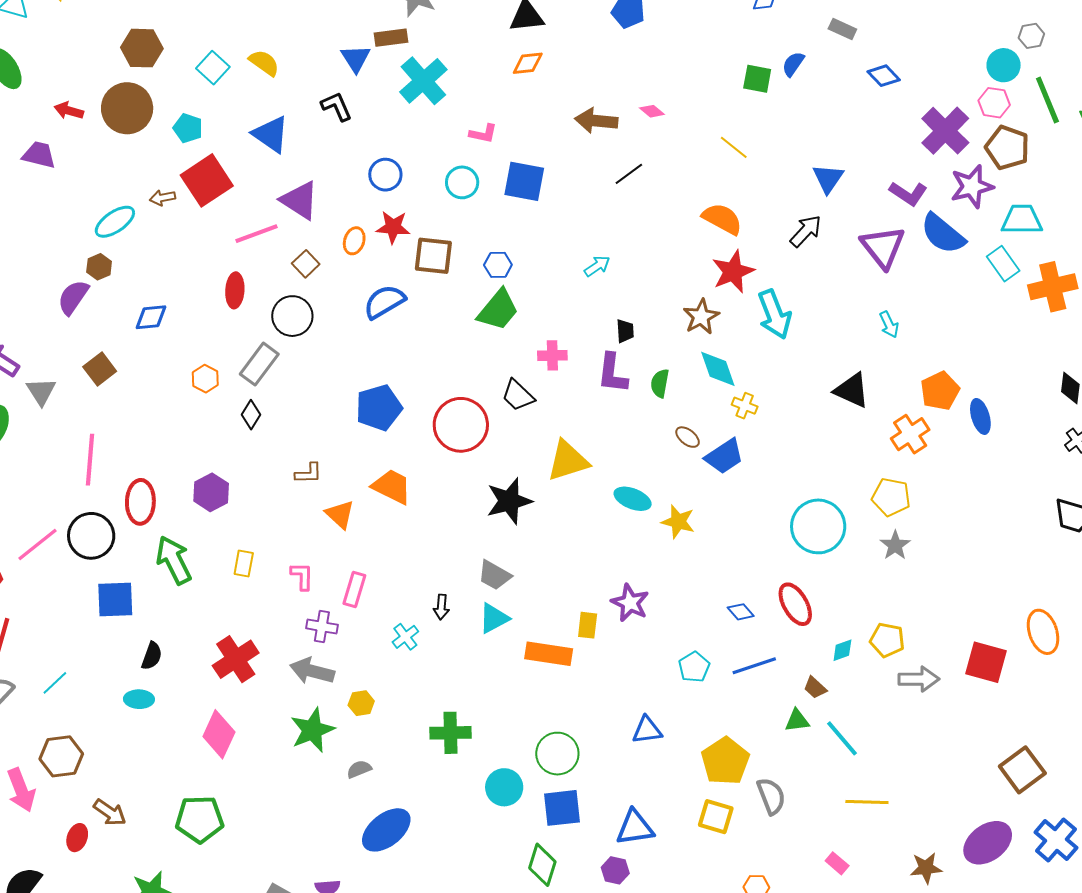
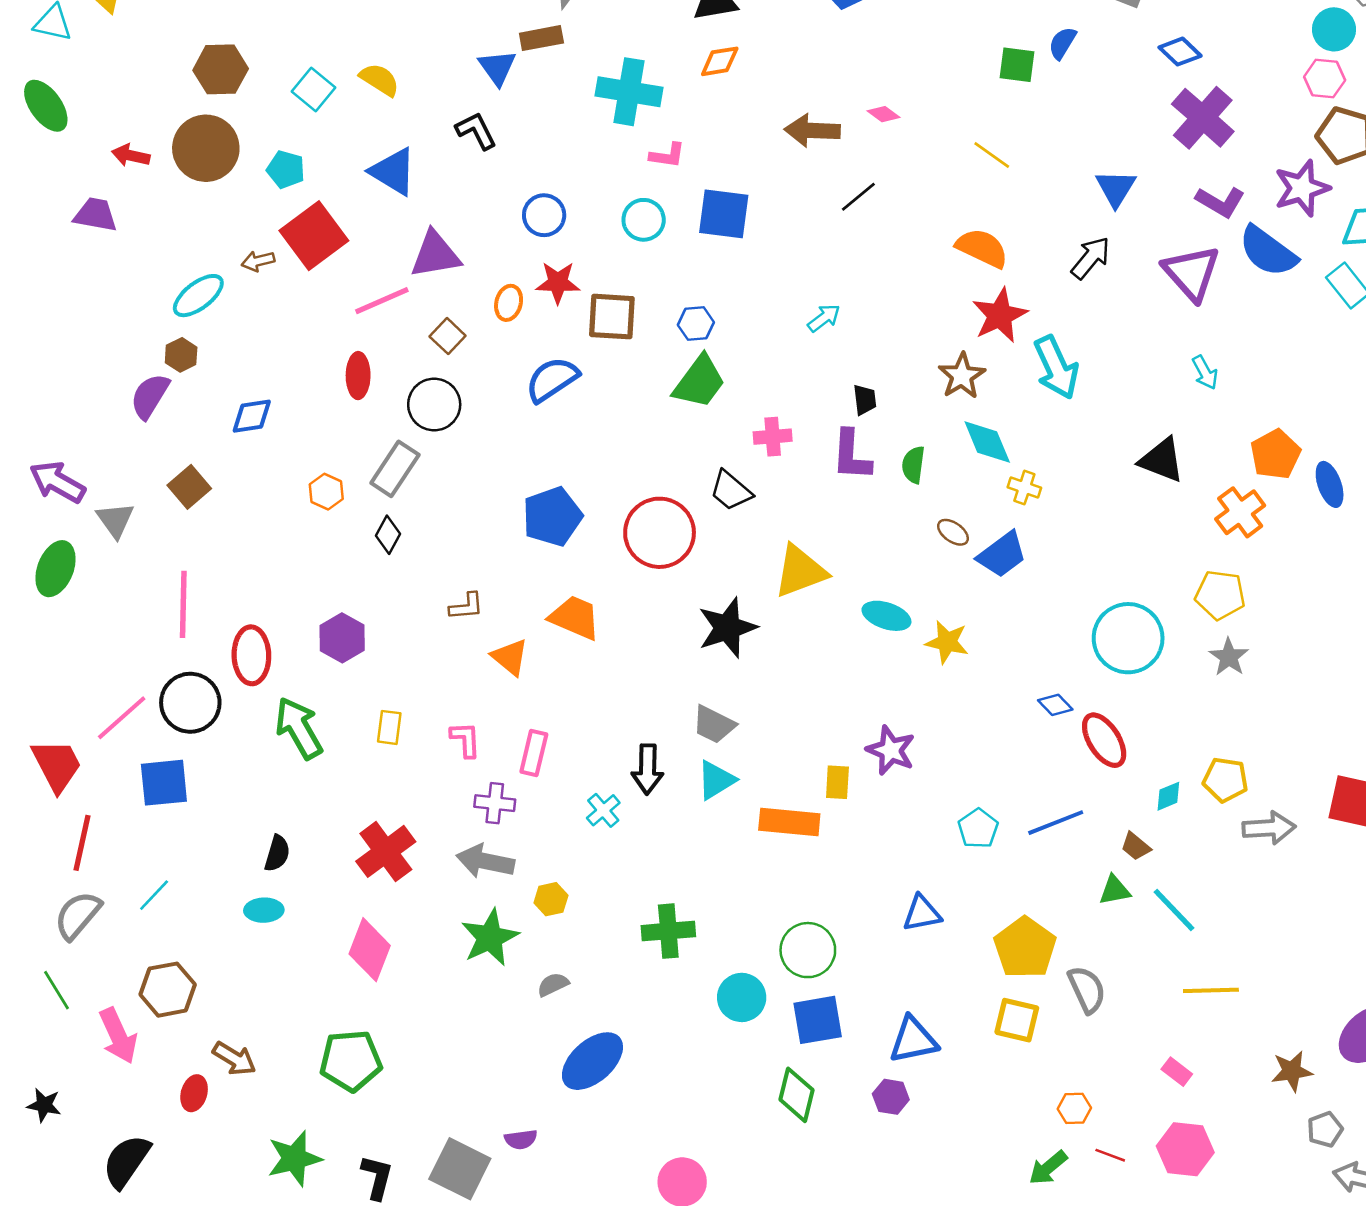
cyan cross: (423, 81) -> (629, 92), moved, turned -36
purple cross: (945, 131) -> (1203, 118), moved
purple triangle: (300, 200) -> (435, 255), turned -39
blue square: (115, 599) -> (164, 783), moved
black arrow: (441, 607) -> (648, 769), size x1.5
blue diamond: (741, 612) -> (1055, 705), moved

